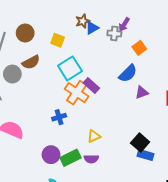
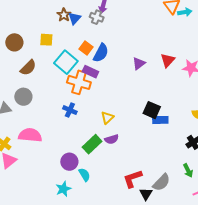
gray cross: (114, 33) -> (97, 17), turned 32
orange square: (139, 48) -> (86, 48), moved
blue semicircle: (128, 73) -> (101, 53), moved
gray circle: (12, 74) -> (23, 97), moved
blue cross: (59, 117) -> (70, 110), turned -32
purple circle: (51, 155) -> (69, 162), moved

